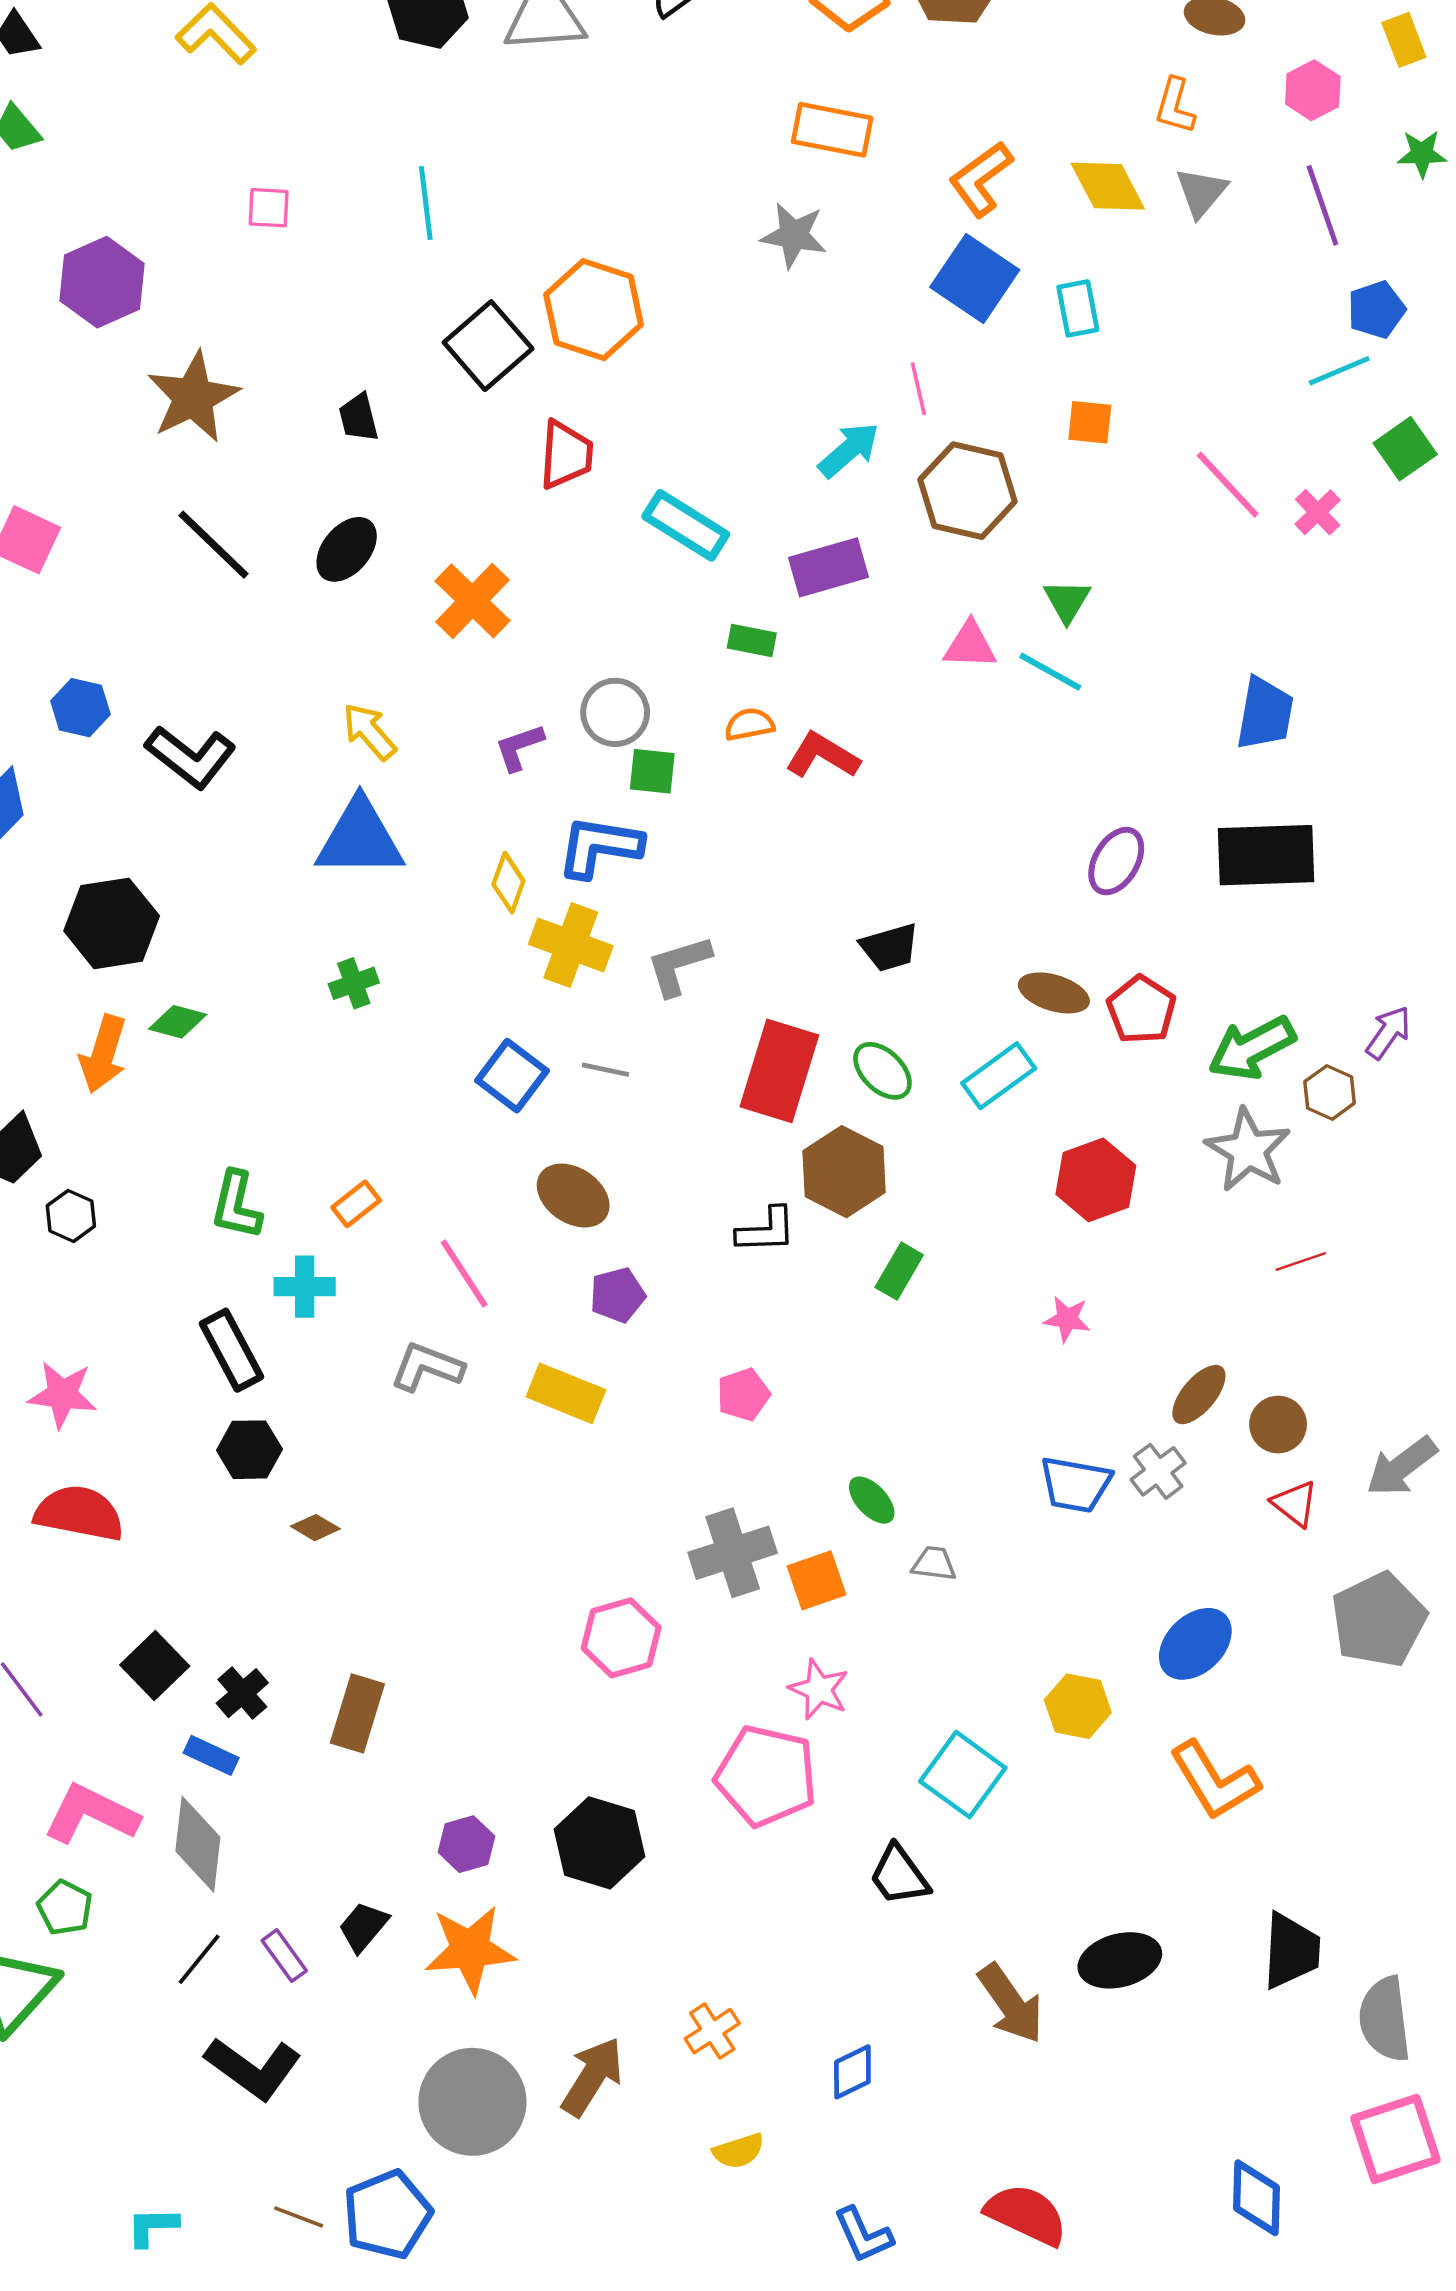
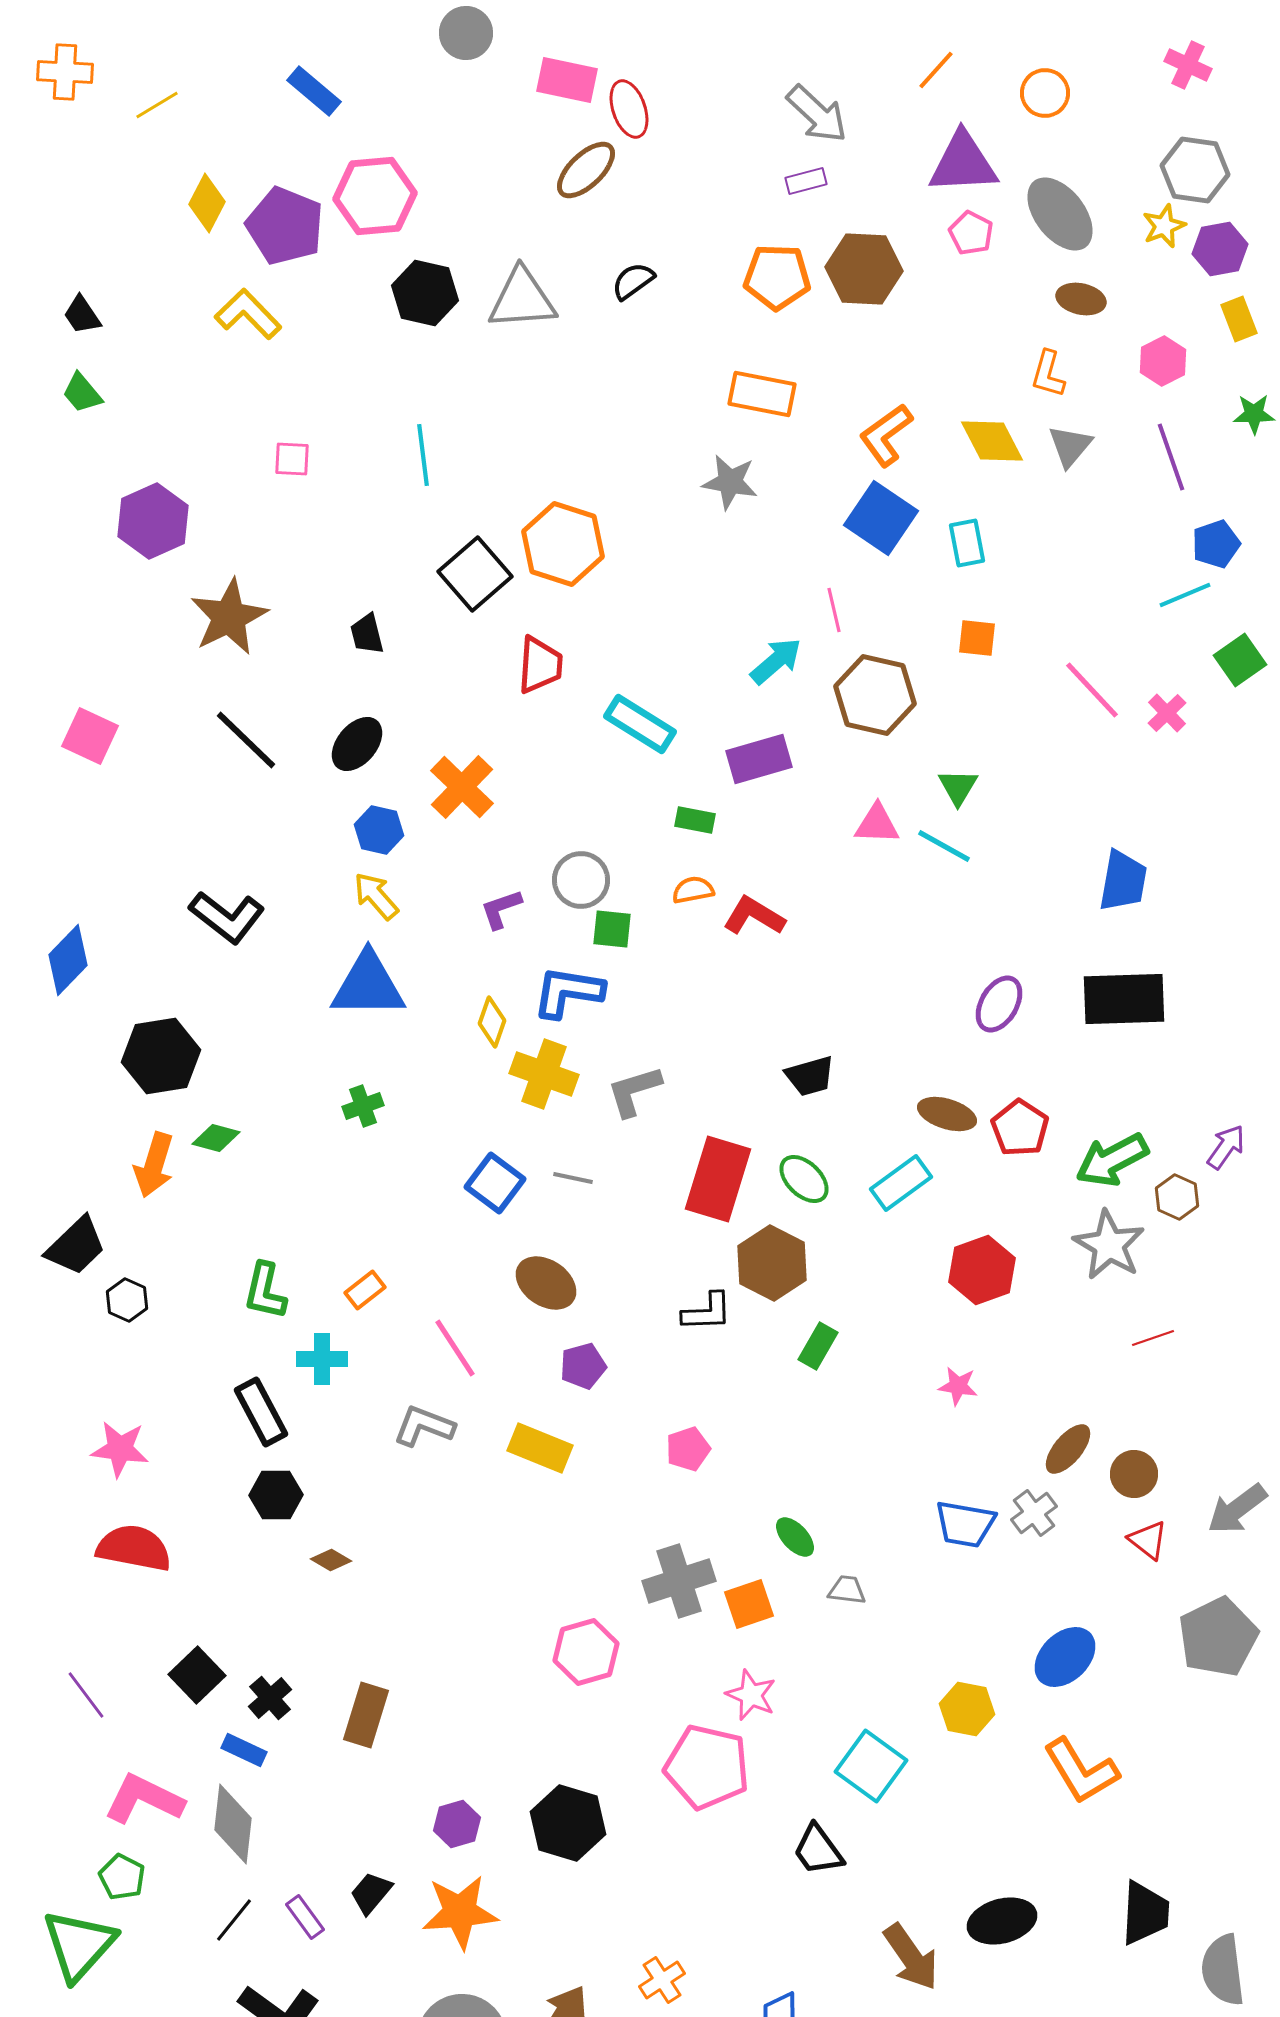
blue hexagon: (80, 708) -> (379, 830), moved

